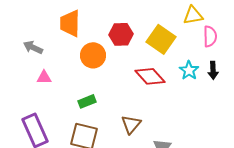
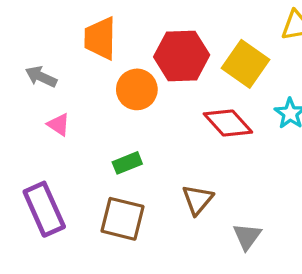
red hexagon: (121, 34) -> (182, 56), size x1.4
pink triangle: (44, 77) -> (59, 125), turned 35

